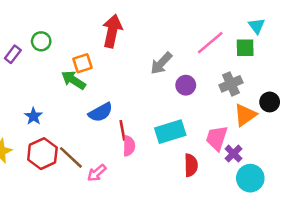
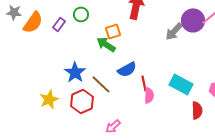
purple circle: (186, 85) -> (193, 20), moved, size x1.5
blue star: (33, 116) -> (75, 72), size x1.5
cyan rectangle: (170, 132) -> (181, 84), turned 45
brown line: (71, 157) -> (101, 84), moved
pink arrow: (97, 173) -> (113, 126), moved

